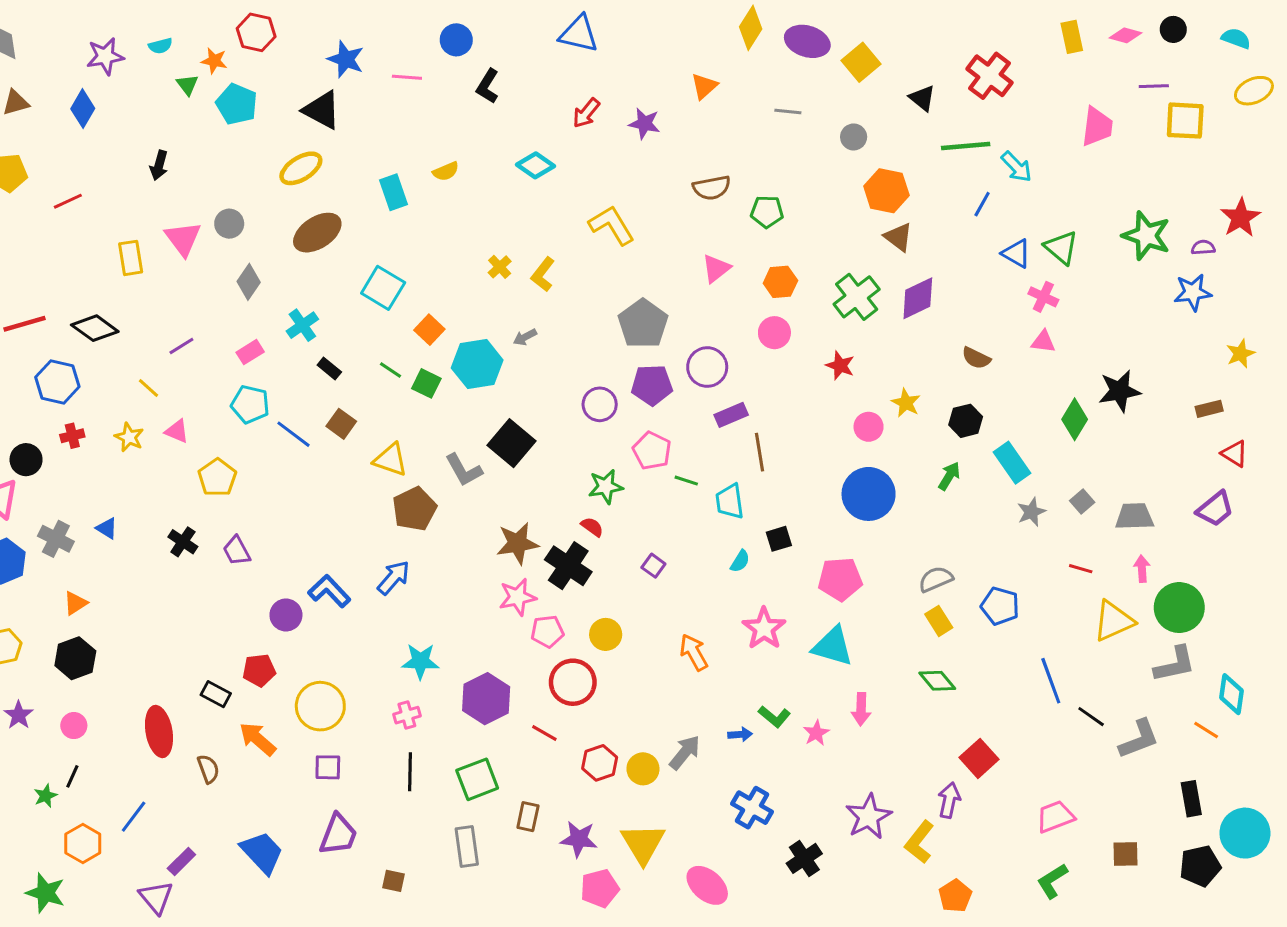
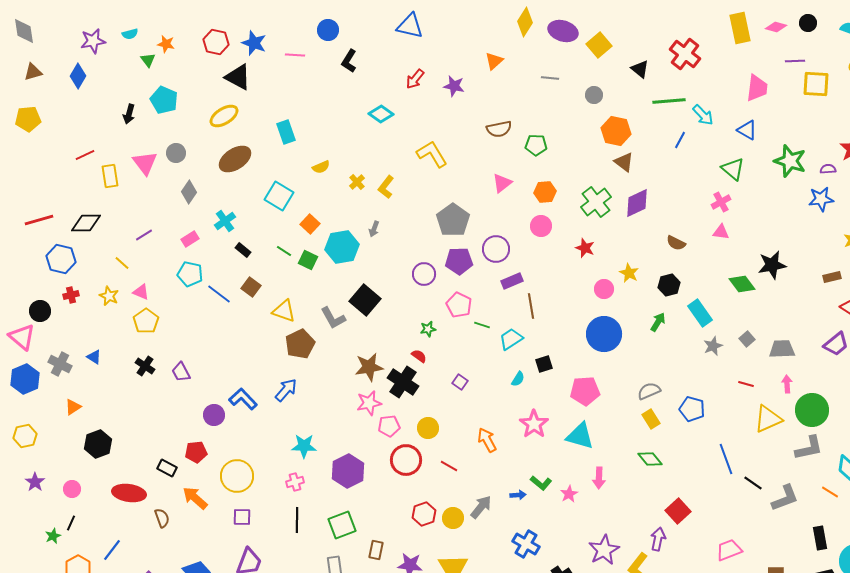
red hexagon: (256, 32) -> (216, 42), moved
yellow rectangle: (1072, 37) -> (740, 28), size x1.4
cyan pentagon: (237, 104) -> (164, 100), moved
yellow semicircle: (446, 171) -> (321, 167), moved
red line: (68, 201) -> (85, 155), moved
blue triangle: (1016, 253) -> (747, 130), moved
pink cross: (1043, 297) -> (721, 202), turned 36
black diamond: (95, 328) -> (86, 223), turned -36
gray arrow: (525, 337) -> (374, 229), turned -42
green diamond: (1075, 419) -> (742, 284), turned -68
yellow pentagon: (217, 478) -> (146, 321), moved
green star: (606, 487) -> (428, 329), size x0.7
cyan trapezoid: (730, 501) -> (511, 339), turned 65
black hexagon: (75, 658) -> (98, 444), moved
red ellipse: (159, 732) -> (129, 493), turned -72
red line: (544, 733) -> (449, 466), moved

